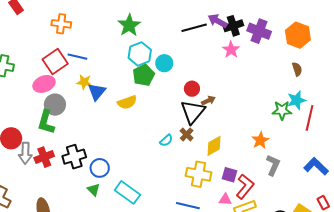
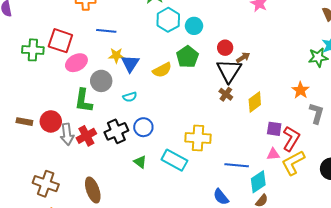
red square: (55, 61) -> (60, 41), moved, turned -30
green pentagon: (144, 75) -> (187, 57), moved
gray circle: (55, 105) -> (101, 81), moved
cyan semicircle: (166, 140) -> (130, 97), moved, turned 32
blue circle: (100, 168) -> (143, 127), moved
yellow cross: (198, 174) -> (198, 138), moved

